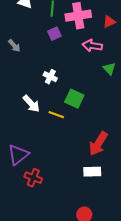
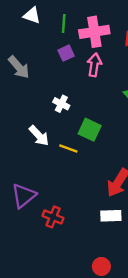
gray arrow: (14, 46) -> (19, 67), size x1.5
pink arrow: (92, 46) -> (94, 65), moved, turned 90
red cross: (33, 178) -> (53, 217), moved

